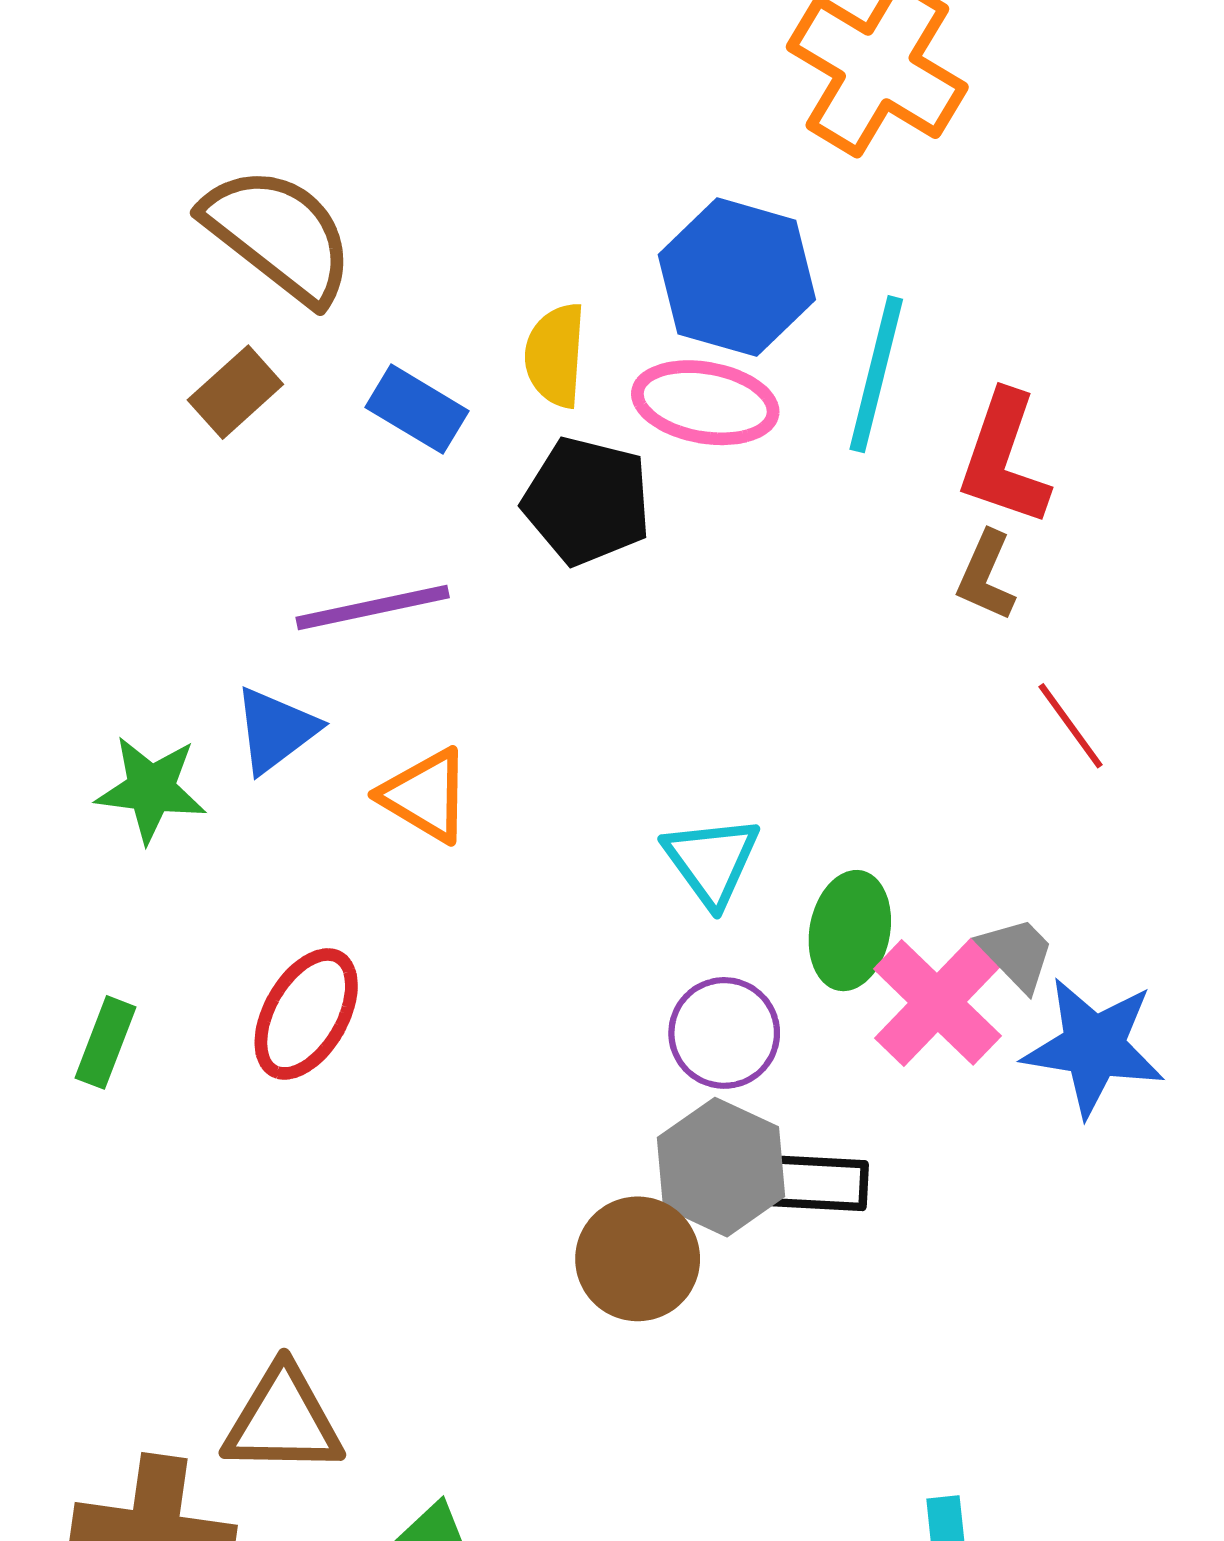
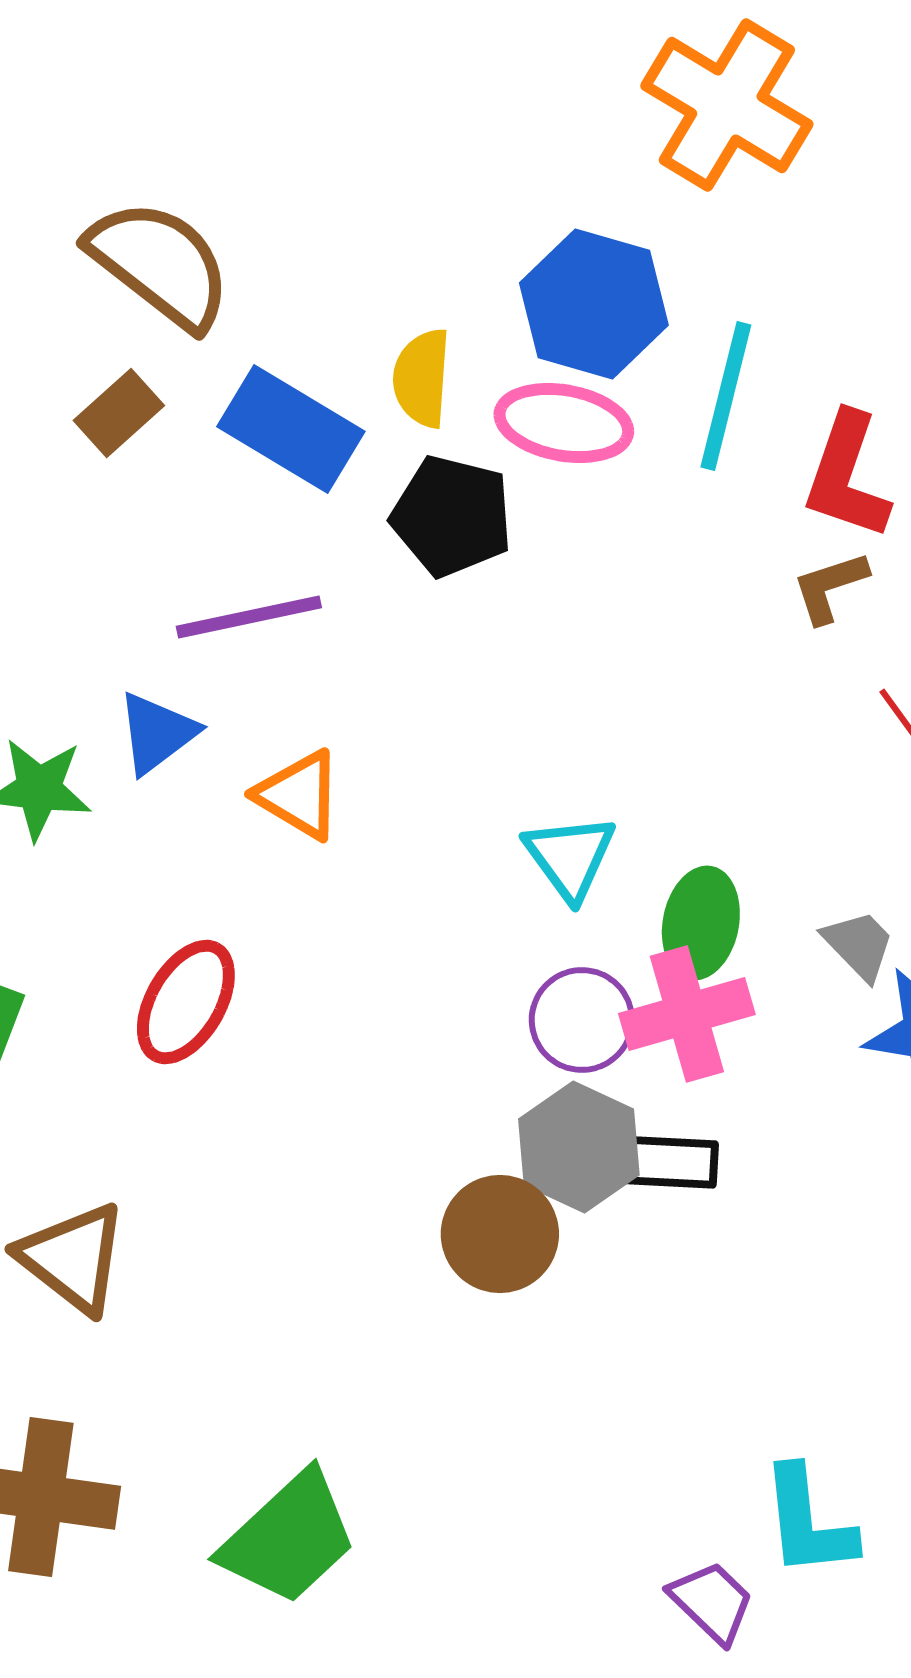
blue rectangle: (417, 409) -> (291, 429), size x1.5
brown L-shape: (986, 576) -> (830, 587), turned 48
pink cross: (937, 1002) -> (687, 1014), moved, turned 30
brown triangle: (283, 1420) -> (73, 1258), moved, turned 37

